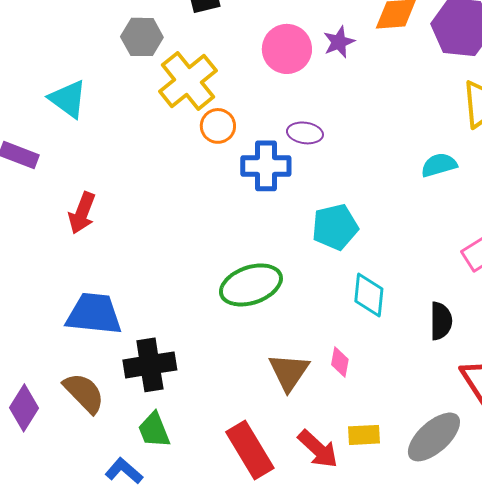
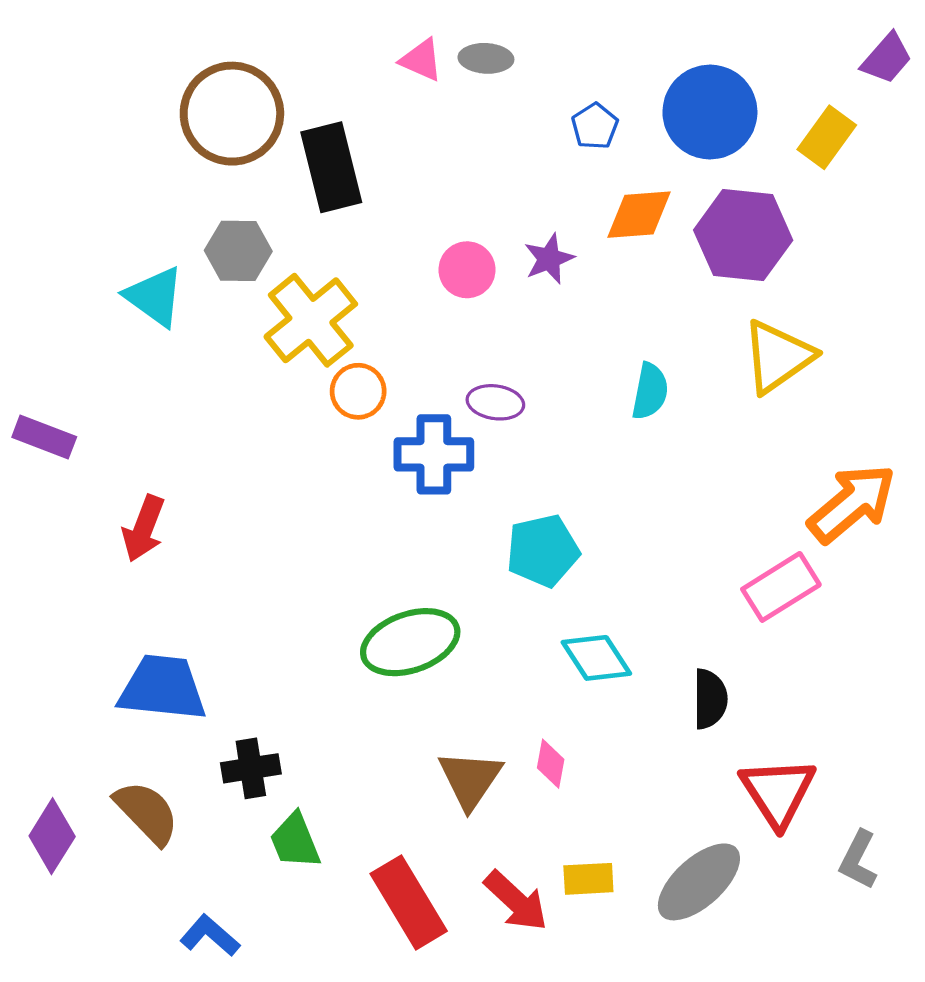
pink circle: (287, 49) -> (467, 270), size x0.7
cyan triangle: (68, 99) -> (155, 297), moved
cyan semicircle: (439, 165) -> (650, 391), moved, turned 117
cyan diamond: (369, 295) -> (596, 658), turned -39
black cross: (150, 365) -> (251, 768), size x0.7
green trapezoid: (154, 430) -> (295, 841), moved

